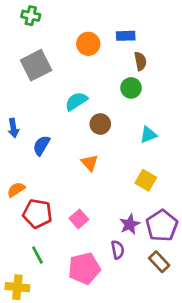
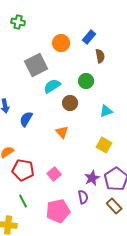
blue rectangle: (126, 36) -> (89, 37), turned -48
gray square: (36, 65) -> (36, 65), moved
green circle: (131, 88) -> (86, 81), moved

